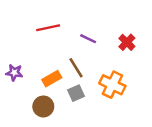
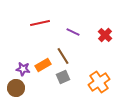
purple star: (14, 73) -> (23, 69), moved
orange cross: (112, 85) -> (99, 82), moved, turned 30
brown circle: (43, 106) -> (16, 88), moved

